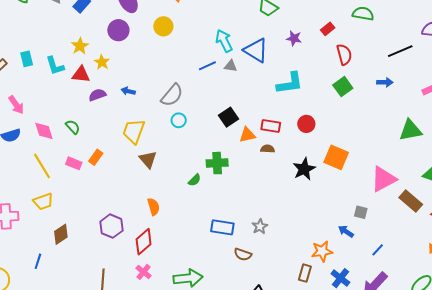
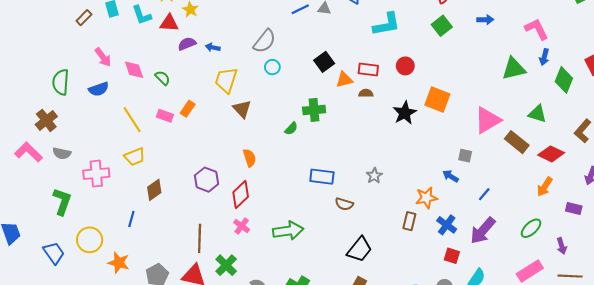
blue arrow: (128, 91) -> (213, 47), moved
pink diamond: (44, 131) -> (134, 70), moved
gray star: (260, 226) -> (374, 176), moved

